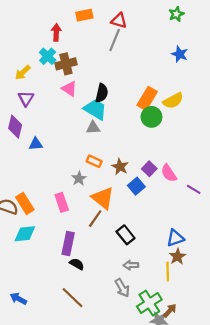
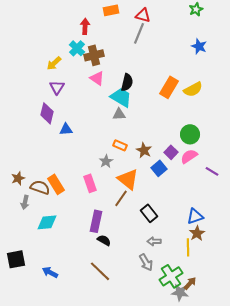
green circle: (151, 117) -> (190, 134), moved
pink semicircle: (169, 173) -> (189, 156), turned 90
cyan diamond: (25, 234) -> (47, 222), moved

